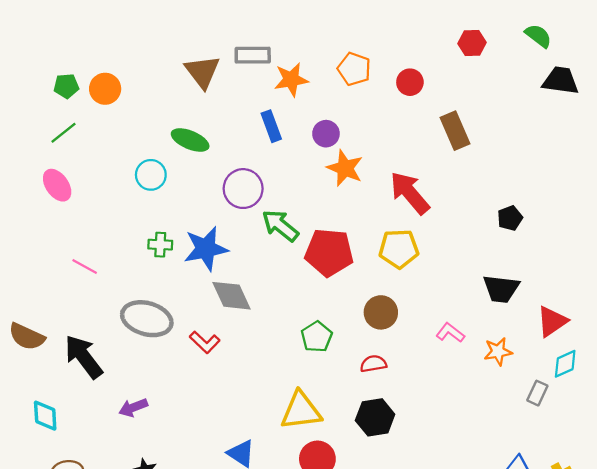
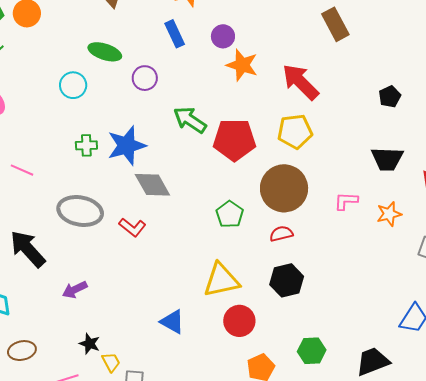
purple circle: (243, 189) -> (145, 78), moved, size x0.7
brown circle: (381, 312) -> (284, 188), size x1.6
pink L-shape: (450, 333) -> (346, 201), turned -30

